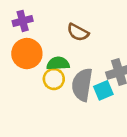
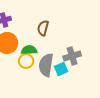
brown semicircle: (78, 32) -> (43, 28), turned 77

